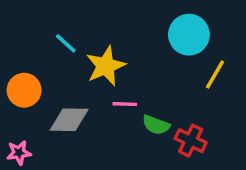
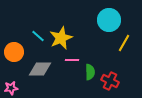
cyan line: (66, 43) -> (38, 36), moved
green semicircle: (156, 125) -> (90, 72), turned -112

